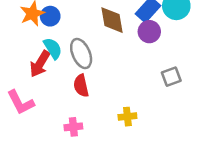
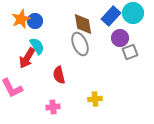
purple circle: (149, 32) -> (120, 38), moved
gray ellipse: (81, 53) -> (80, 44), moved
gray square: (171, 77) -> (130, 52), moved

